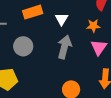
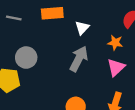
gray circle: (23, 46) -> (26, 58), moved

